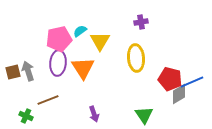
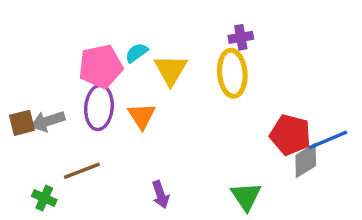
yellow ellipse: (136, 58) -> (232, 73), moved
orange triangle: (83, 68) -> (142, 116), size x0.7
gray arrow: (28, 71) -> (48, 121), turned -90

